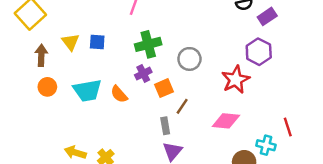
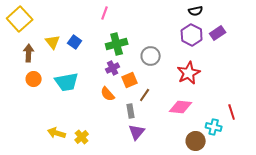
purple rectangle: (267, 16) -> (218, 33), moved
blue square: (97, 42) -> (75, 42), turned 32
purple hexagon: (259, 52) -> (192, 35), moved
orange semicircle: (119, 94) -> (108, 94), moved

